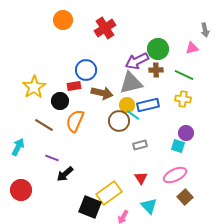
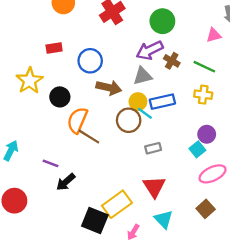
green circle: (158, 49) -> (162, 21), moved
brown cross: (156, 70) -> (172, 61), turned 32
gray triangle: (131, 83) -> (143, 76), size x0.7
red rectangle: (74, 86) -> (54, 48), moved
brown line: (44, 125) -> (89, 137), moved
cyan square: (178, 146) -> (197, 149), turned 32
pink ellipse: (175, 175) -> (213, 174), moved
red triangle: (141, 178) -> (154, 187), size x1.5

